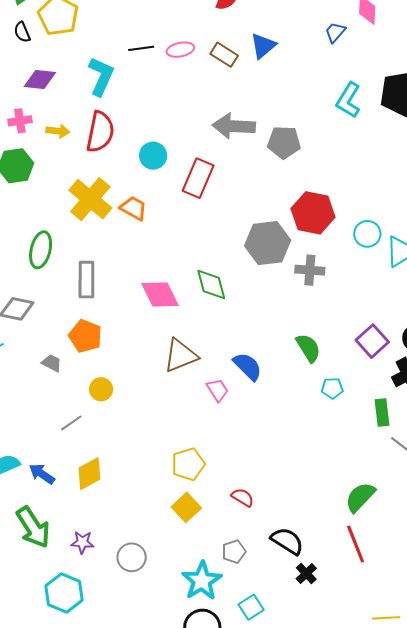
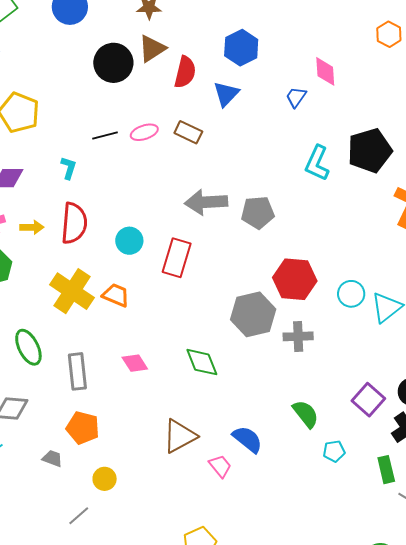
blue triangle: (263, 46) -> (226, 94), moved
cyan L-shape: (101, 76) -> (69, 168), size x0.6
green ellipse: (41, 250) -> (28, 347), turned -33
pink diamond: (160, 294) -> (135, 363), moved, size x0.7

